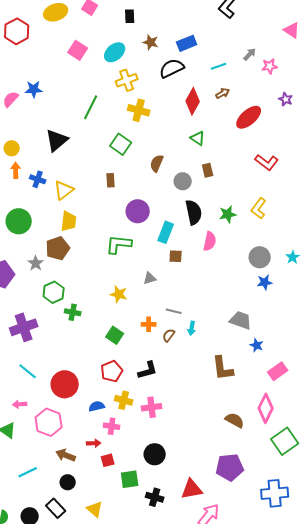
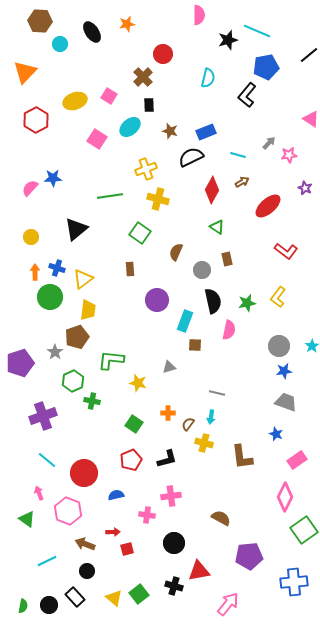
cyan ellipse: (115, 52) -> (130, 127), moved
cyan line: (219, 66) -> (238, 155), turned 35
green line: (91, 107) -> (110, 196), turned 55
orange arrow: (16, 170) -> (35, 272), moved
green circle: (19, 221) -> (50, 297), moved
green L-shape: (119, 244) -> (111, 360), moved
gray line: (174, 311) -> (217, 393), moved
gray trapezoid: (241, 320) -> (286, 402), moved
yellow cross: (124, 400) -> (204, 443), moved
pink arrow: (20, 404) -> (39, 493), turned 72
brown semicircle: (235, 420) -> (221, 518), moved
pink cross: (112, 426) -> (147, 515), moved
green square: (130, 479) -> (139, 594), moved, turned -30
red triangle: (192, 489) -> (199, 571), moved

